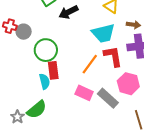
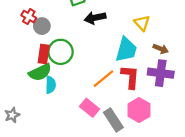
cyan trapezoid: (103, 33) -> (126, 50), turned -75
red rectangle: (53, 70) -> (44, 54), moved
green semicircle: (37, 110) -> (40, 72), moved

